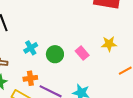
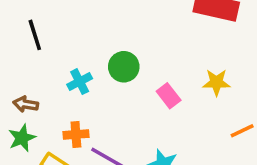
green circle: (55, 54) -> (124, 67), moved

